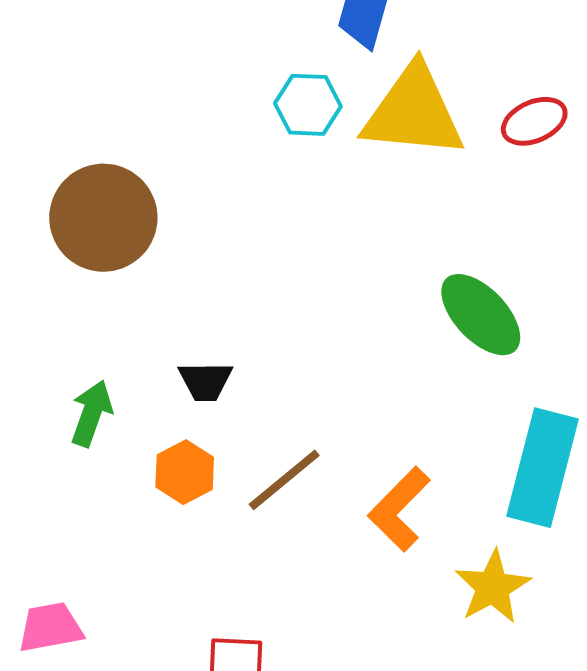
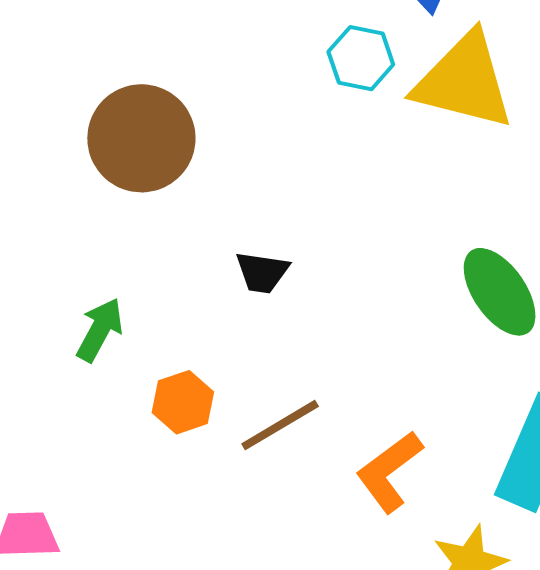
black trapezoid: (206, 381) -> (262, 272), moved

